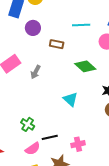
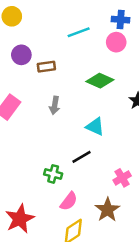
brown rectangle: (57, 44) -> (46, 67), moved
gray arrow: (36, 72) -> (55, 105), moved
black line: (50, 137) -> (82, 157), moved

